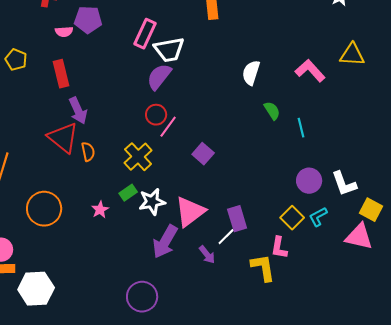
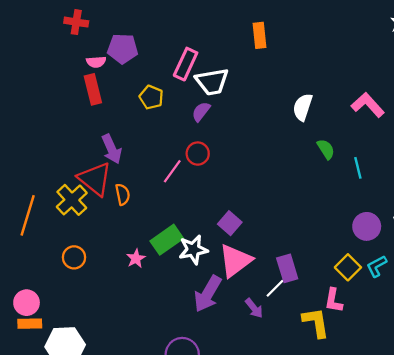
yellow pentagon: (16, 60) -> (151, 97), moved
red rectangle: (61, 74) -> (93, 89), moved
purple semicircle: (159, 77) -> (201, 112), size x0.7
pink line: (168, 127) -> (172, 171), moved
purple square: (203, 154) -> (230, 223), moved
yellow cross: (138, 157) -> (72, 200), moved
green rectangle: (128, 193) -> (167, 240), size x1.6
orange circle: (44, 209) -> (74, 257), size x0.6

